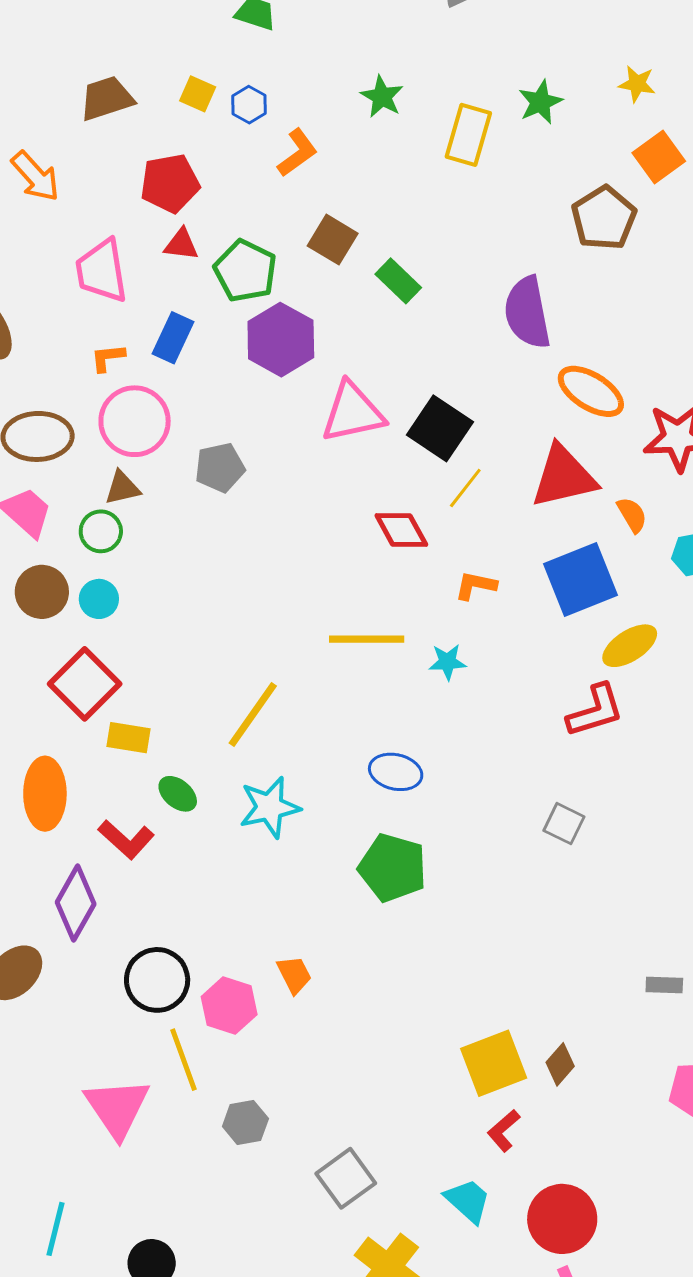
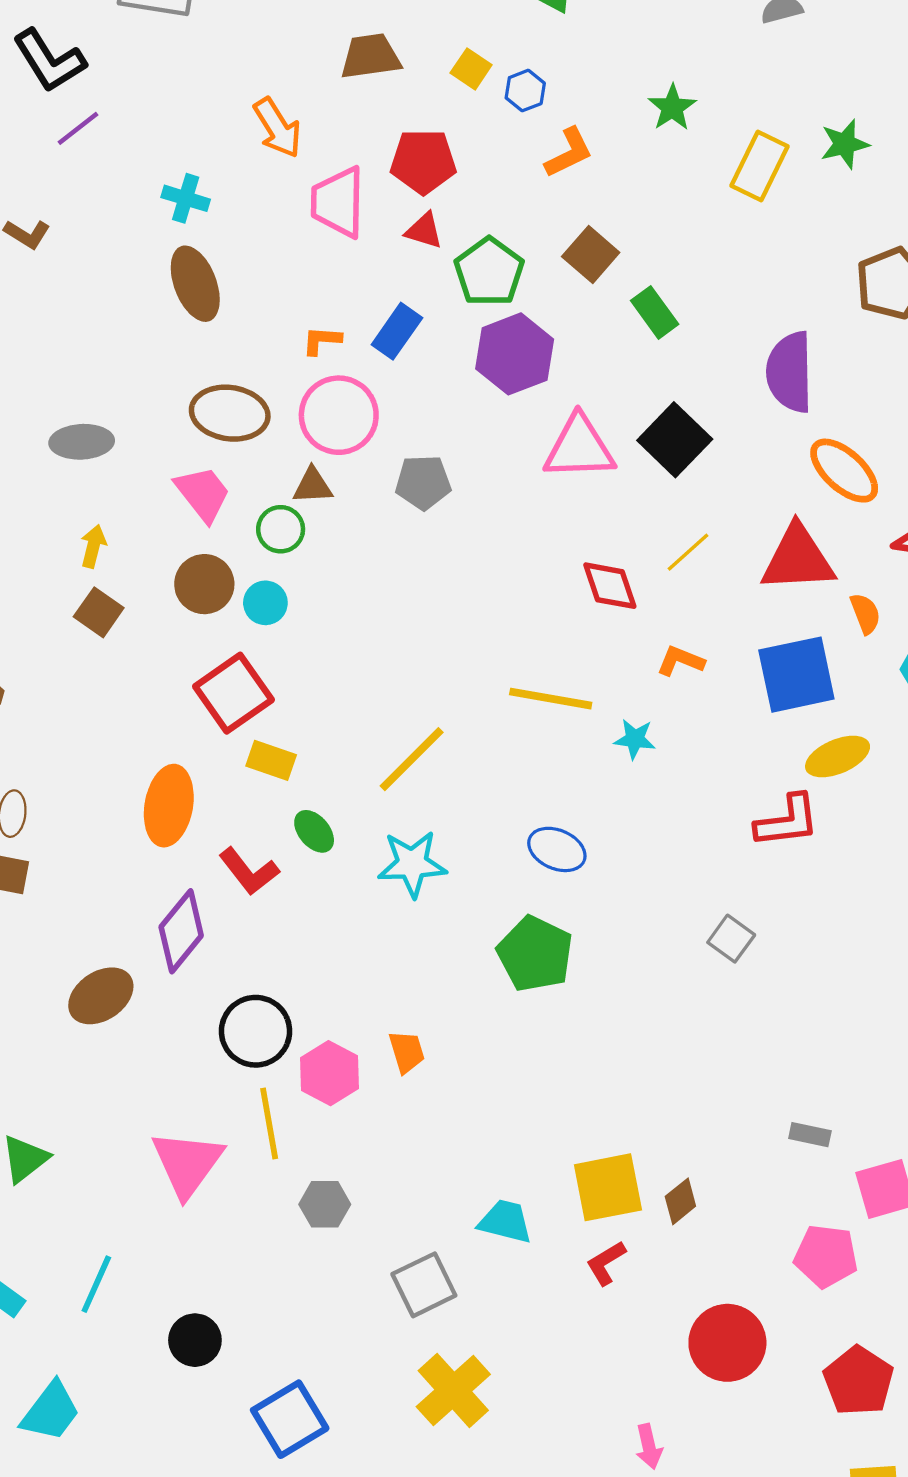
pink trapezoid: (102, 271) -> (338, 202), moved
black square: (440, 428) -> (675, 440), moved
cyan trapezoid: (468, 1201) -> (505, 1221), moved, turned -38
red circle: (562, 1219) -> (727, 1343), moved

